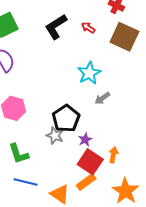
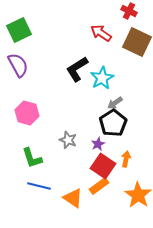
black L-shape: (56, 27) -> (77, 69), moved
red arrow: (88, 28) -> (101, 33), size x1.5
black pentagon: (66, 118) -> (113, 123), moved

